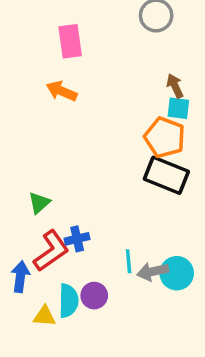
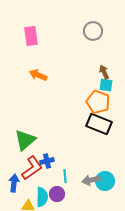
pink rectangle: (70, 41) -> (31, 36), moved
green triangle: (39, 203) -> (25, 140), size x1.6
cyan line: (129, 261) -> (65, 176), moved

